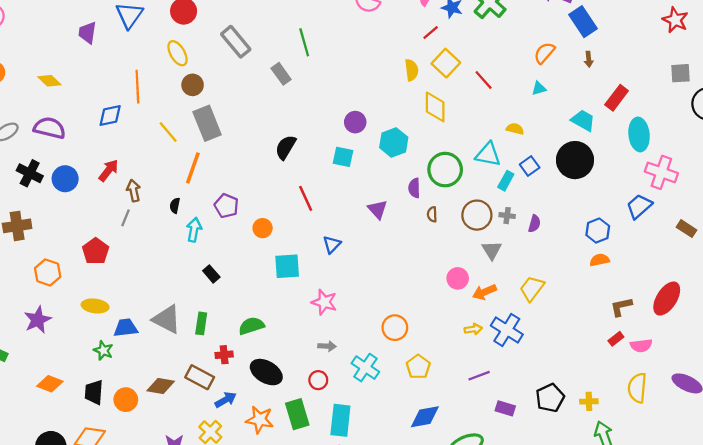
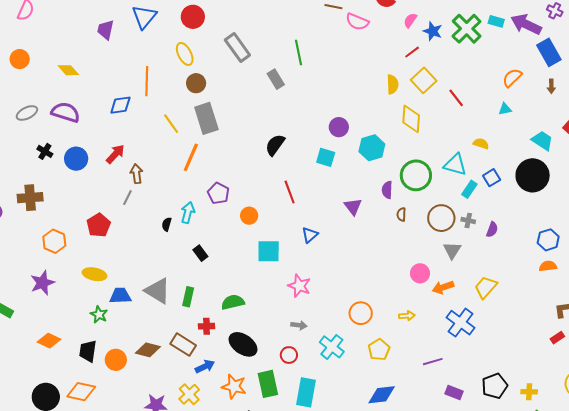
black cross: (30, 173) -> (45, 151), size x0.7
black semicircle: (175, 206) -> (167, 224), moved
yellow arrow: (473, 329) -> (407, 316), moved

